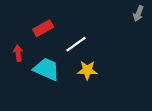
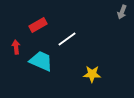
yellow star: (87, 70) -> (92, 74), moved

